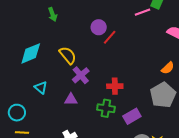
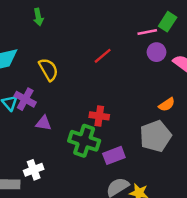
purple circle: (99, 27) -> (156, 52), moved
purple cross: (81, 75) -> (25, 99), moved, turned -30
green cross: (106, 108) -> (84, 141), size x1.4

